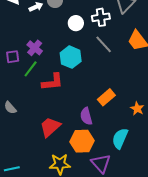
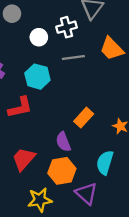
gray line: (104, 44) -> (73, 58), turned -48

